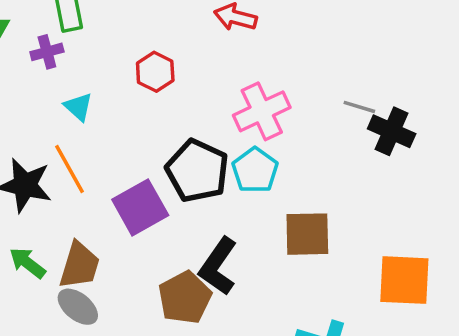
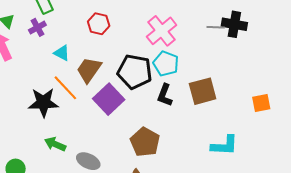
gray line: (359, 107) -> (216, 27), moved
brown trapezoid: (79, 265) -> (89, 70), moved, turned -148
black L-shape: (218, 266) -> (165, 95), moved, size x0.7
orange square: (404, 280) -> (261, 103), size x0.6

